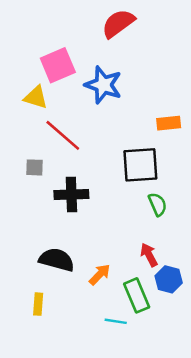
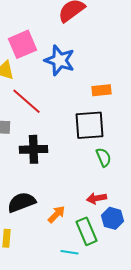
orange rectangle: (169, 123) -> (102, 90), moved
red arrow: (149, 255) -> (96, 198), turned -72
black semicircle: (57, 260) -> (22, 202), turned -36

